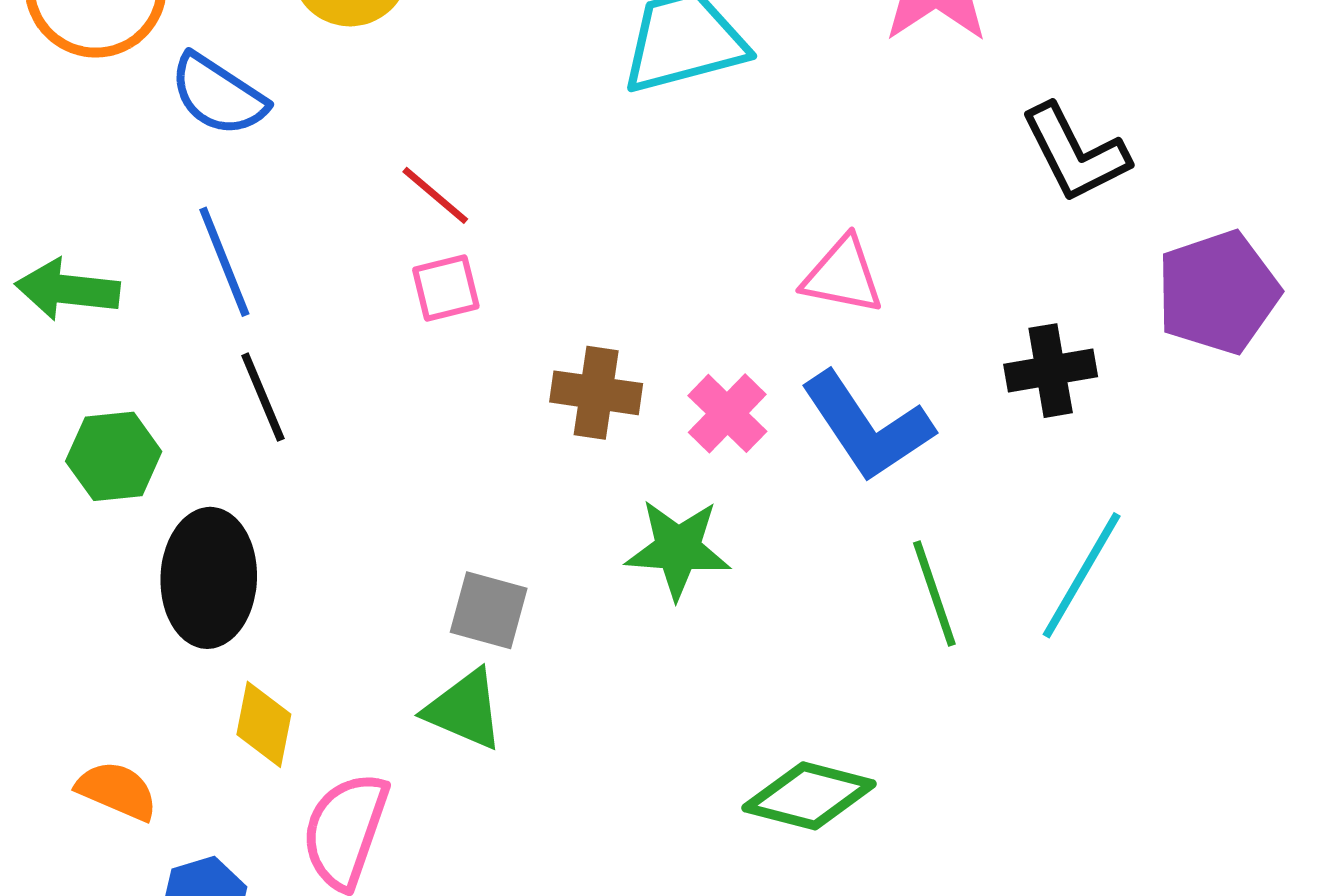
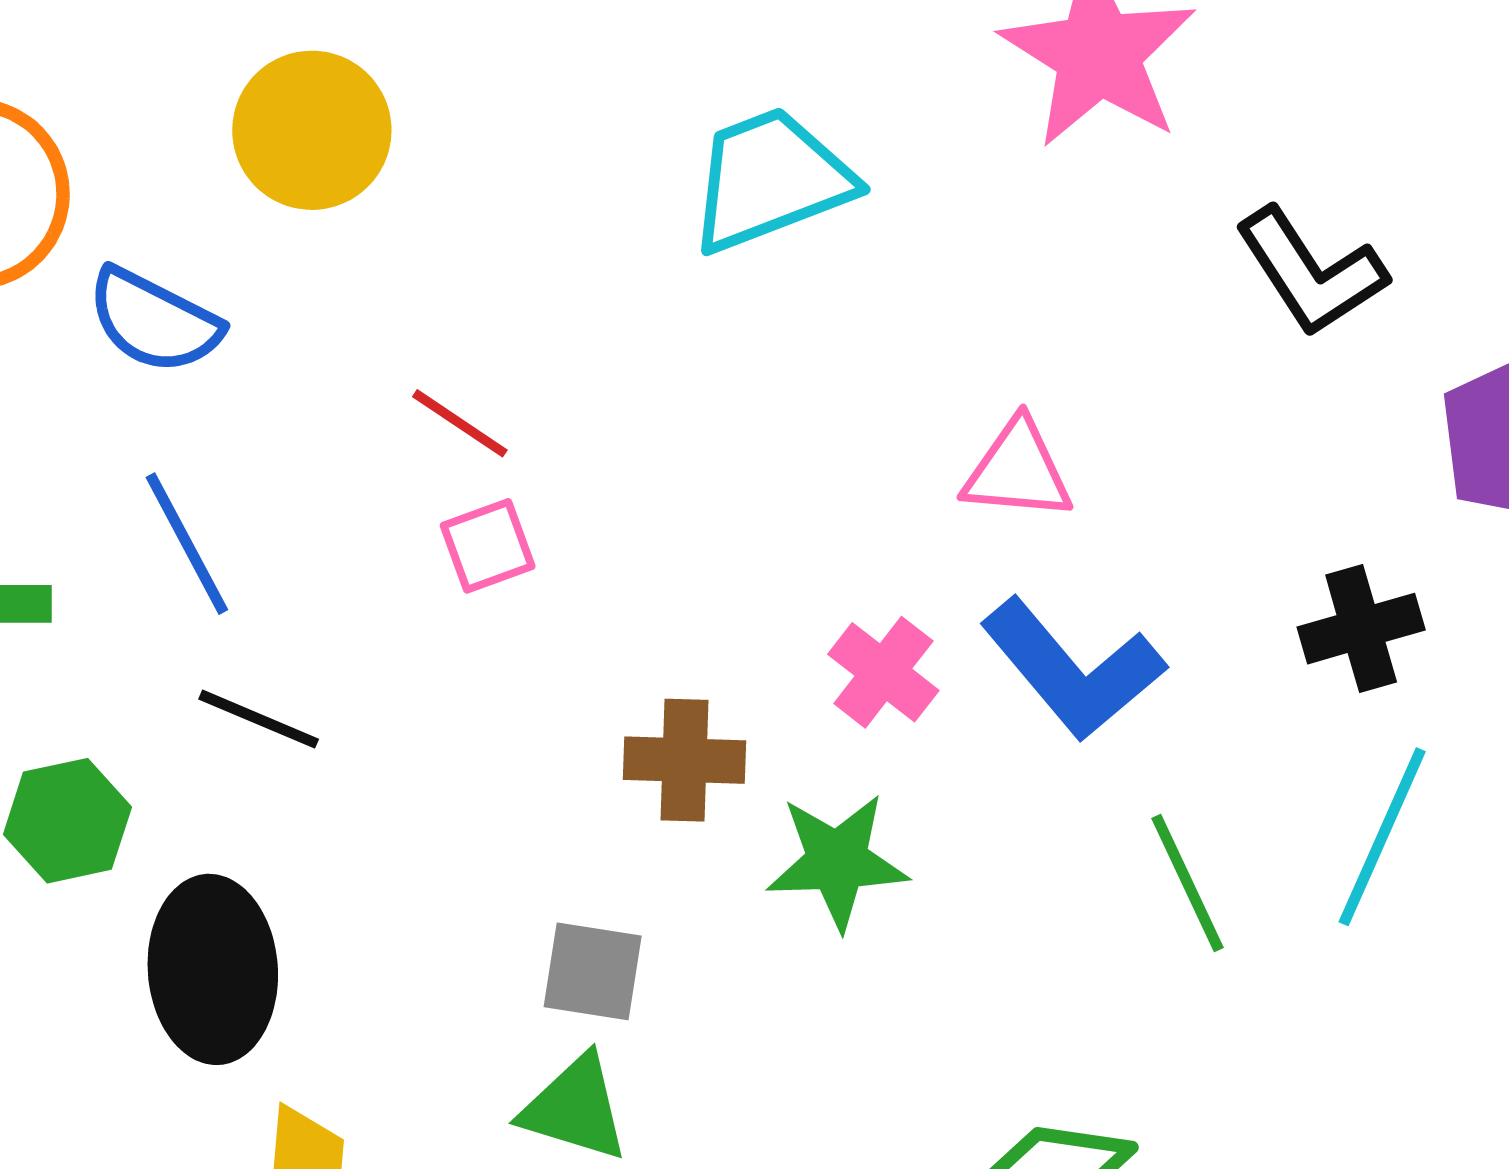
black cross: (1051, 371) -> (1361, 629), moved
brown cross: (596, 393) -> (684, 760), moved
black line: (263, 397) -> (259, 719), turned -38

